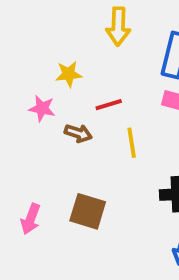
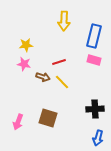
yellow star: (69, 74) -> (26, 45), moved
yellow line: (132, 143) -> (62, 82), moved, turned -35

